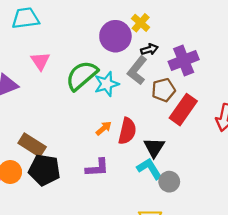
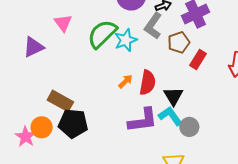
red rectangle: (183, 110) -> (198, 59), size x0.7
purple L-shape: (97, 168) -> (143, 120), moved, size x1.4

